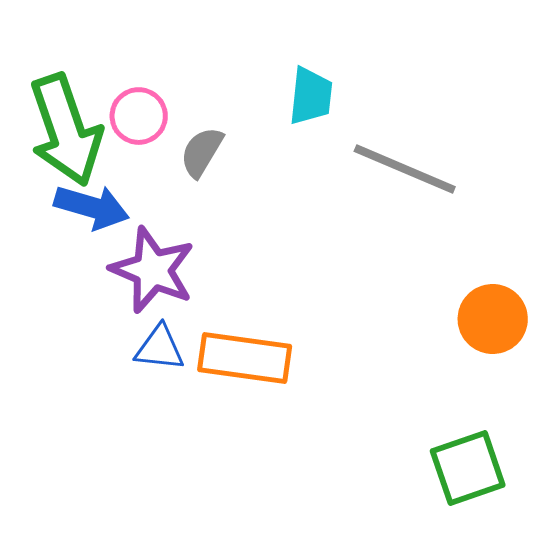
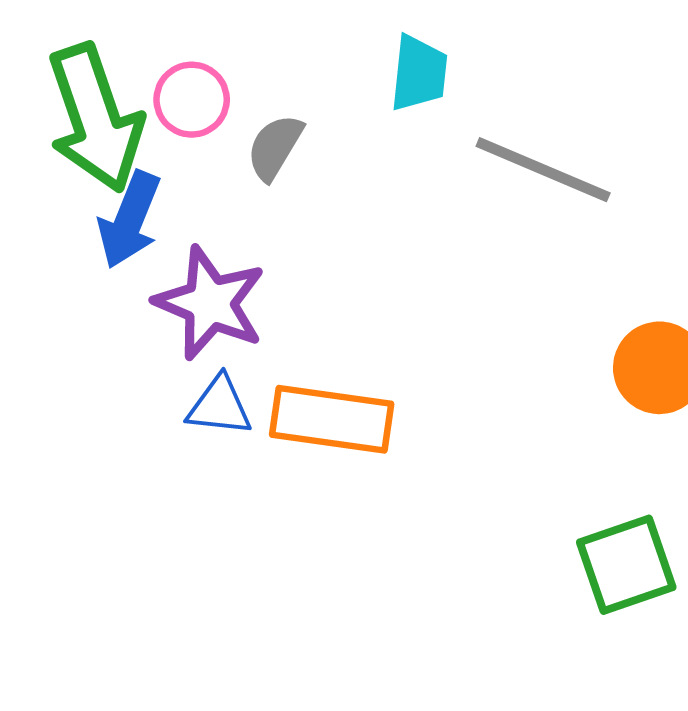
blue arrow: (92, 207) -> (129, 220), turned 96

